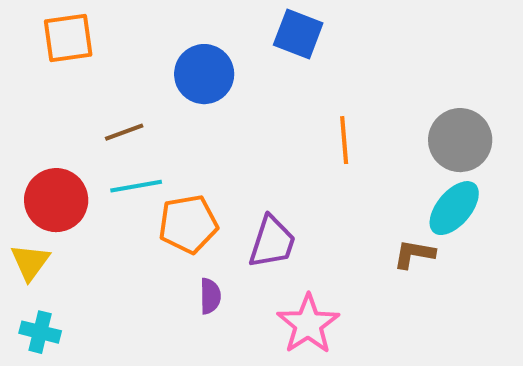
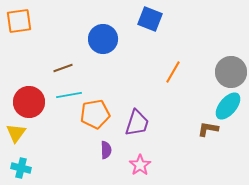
orange square: (68, 38) -> (19, 21), moved
orange line: (344, 140) -> (173, 72), turned 35
pink star: (308, 324) -> (140, 165), moved, size x0.7

